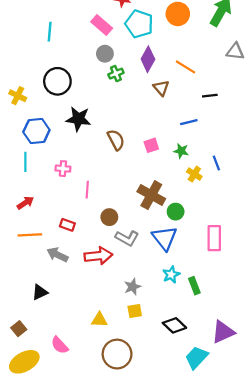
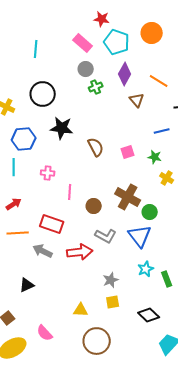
brown circle: (109, 217) -> (94, 206), moved
red rectangle: (67, 225) -> (52, 224), size x1.6

